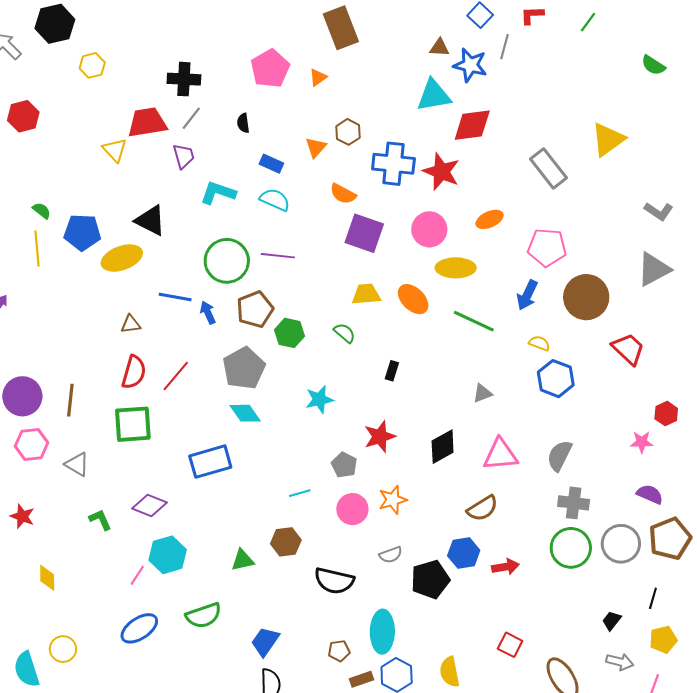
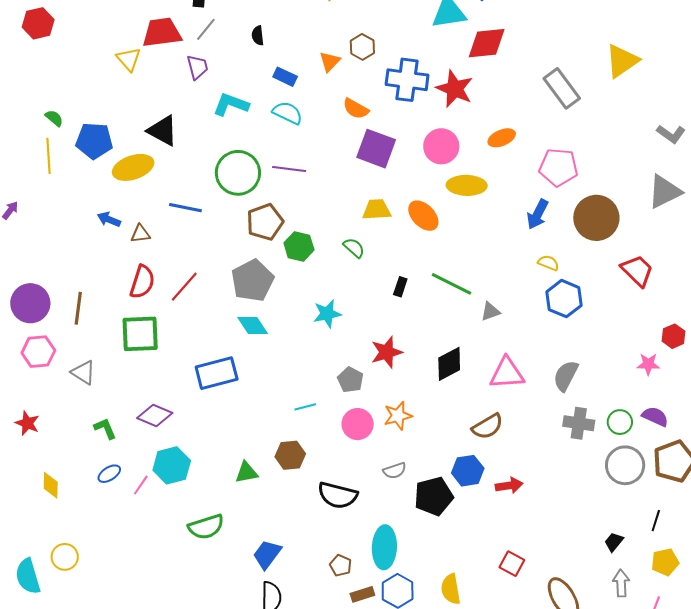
blue arrow: (208, 313) -> (109, 219), moved, turned -45
green line: (474, 321) -> (452, 284), moved
green circle: (571, 548) -> (620, 422), moved, size x0.6
blue ellipse: (139, 628) -> (109, 474), moved, size x0.6
brown pentagon: (339, 651) -> (341, 565), turned 30
gray arrow: (620, 662) -> (621, 583), turned -108

